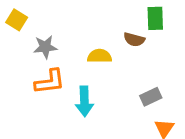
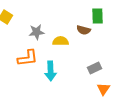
gray star: (45, 47) -> (37, 32), moved

